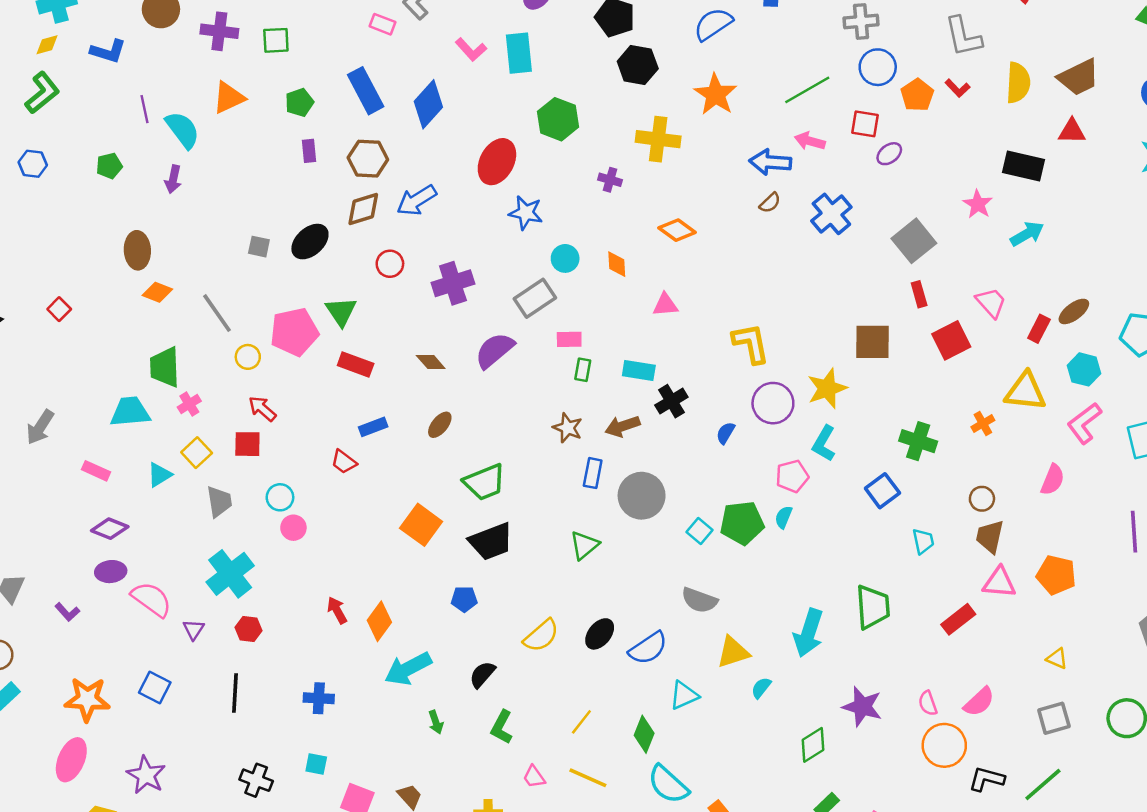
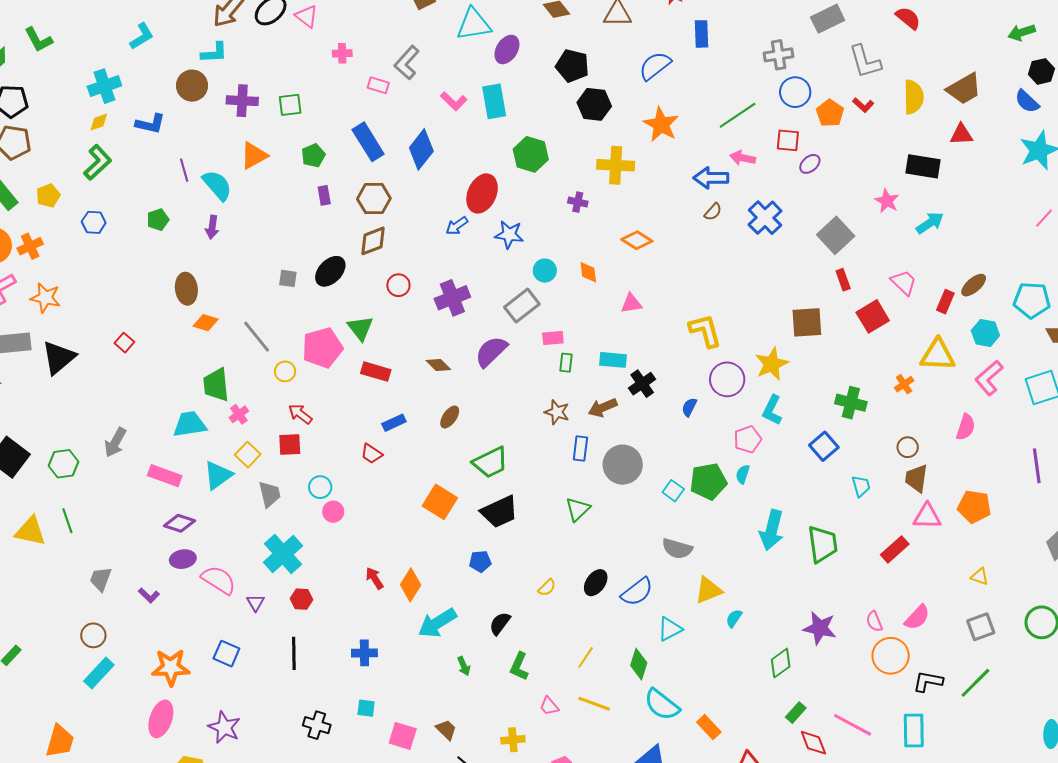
blue arrow: (417, 200) -> (457, 226), moved, size x0.7
pink rectangle: (96, 471) -> (165, 476), size x1.4
cyan triangle: (159, 475) -> (218, 475), size x1.4
cyan arrow: (808, 633) -> (772, 530), moved
yellow semicircle: (541, 636) -> (547, 588), size x0.6

